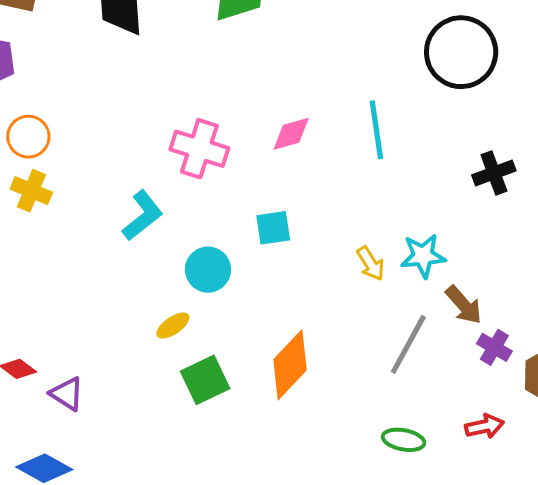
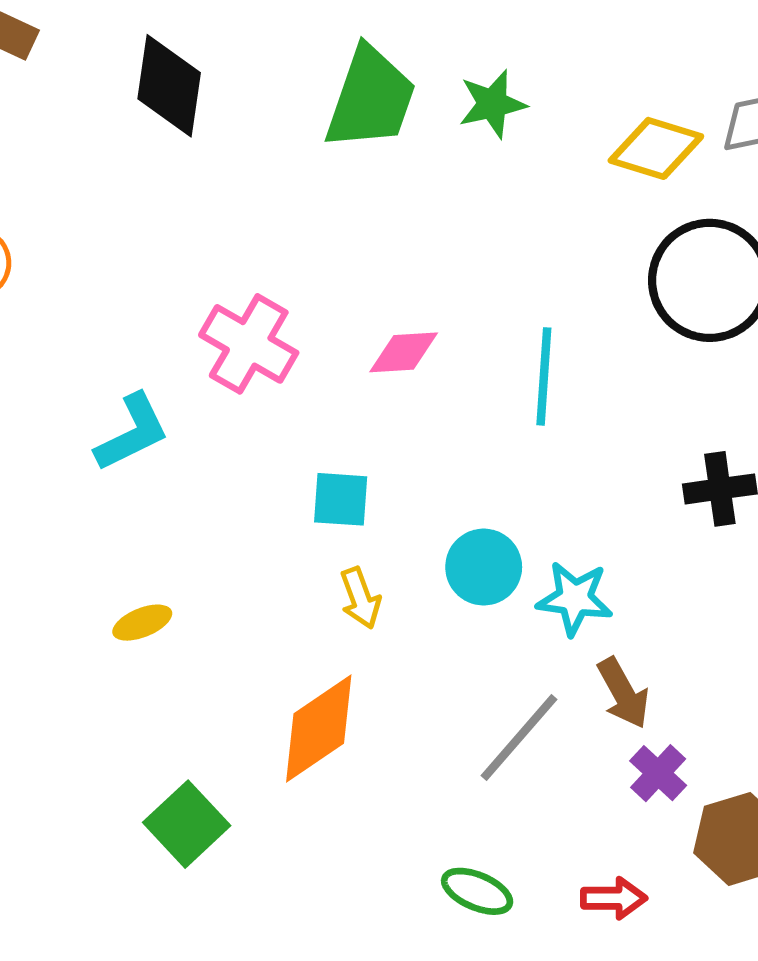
yellow arrow: (371, 264) -> (360, 598), moved
cyan circle: (208, 270) -> (484, 567), moved
green square: (205, 380) -> (187, 824), moved, turned -30

